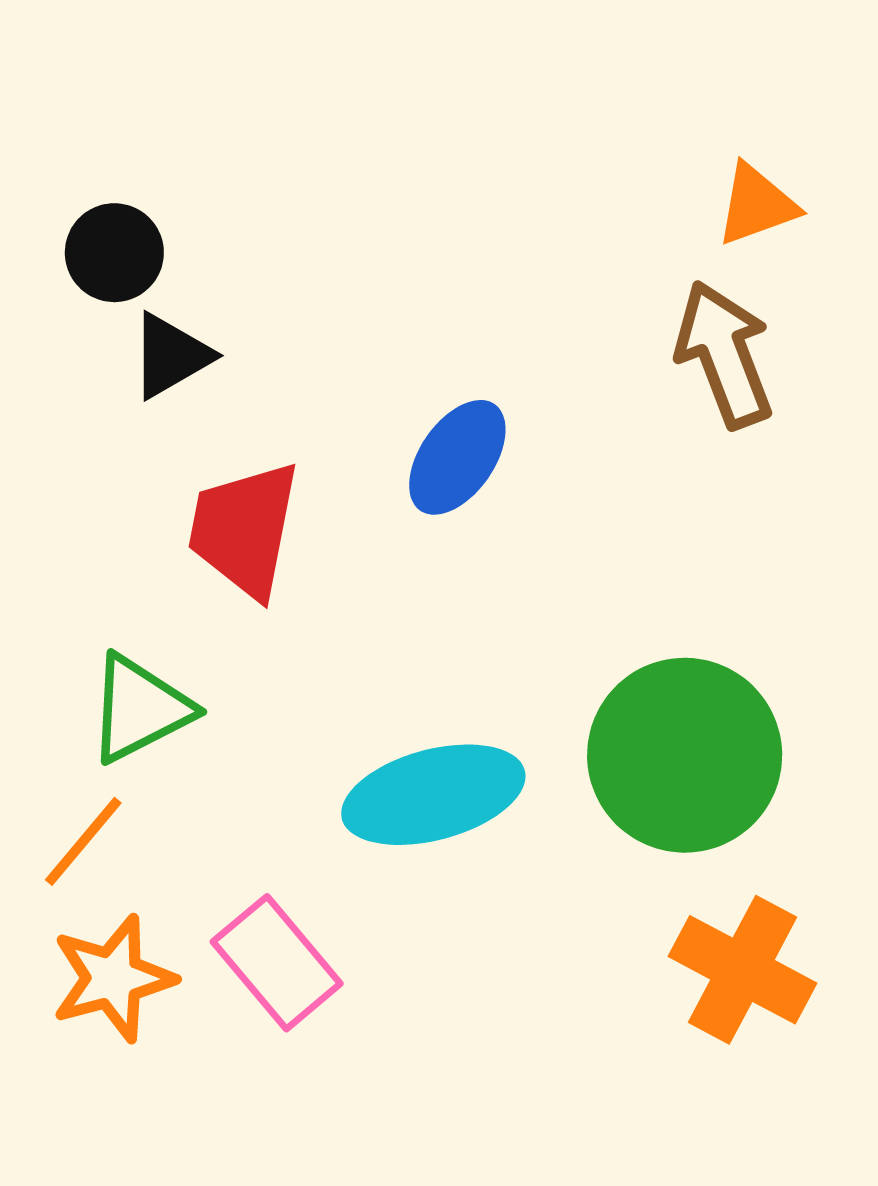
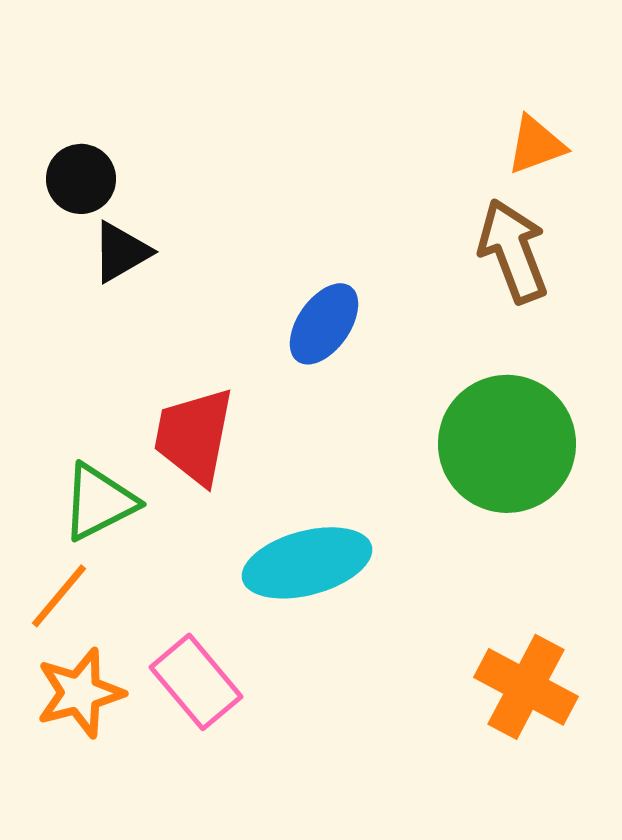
red trapezoid: (244, 529) -> (194, 436), moved
green circle: (685, 755) -> (507, 444), moved

